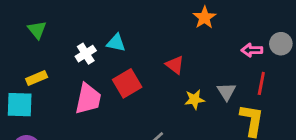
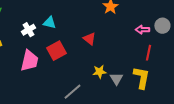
gray triangle: (226, 91) -> (116, 79), moved
yellow star: (195, 99) -> (99, 72), moved

